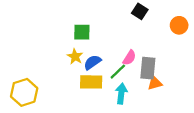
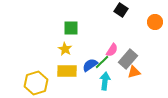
blue semicircle: (92, 62) -> (90, 65), moved
gray rectangle: (148, 68) -> (128, 59), turned 36
yellow rectangle: (91, 82) -> (67, 71), moved
yellow hexagon: (24, 92) -> (36, 83), moved

